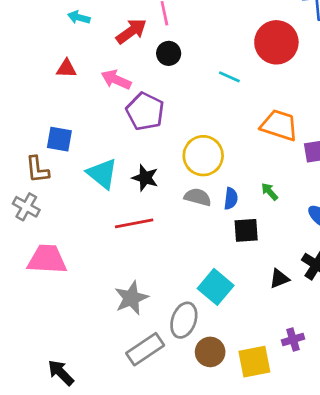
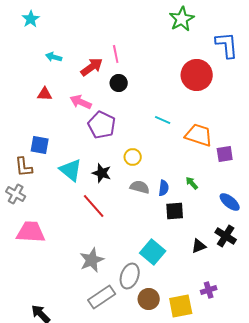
cyan line: (229, 77) -> (163, 120), moved
yellow circle: (203, 156) -> (133, 157), moved, size x0.6
red line: (134, 223) -> (94, 206), turned 60

